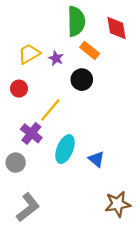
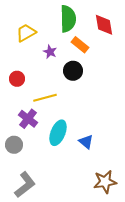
yellow trapezoid: (29, 54) -> (26, 33), moved
yellow line: (50, 110) -> (45, 98), turned 35

